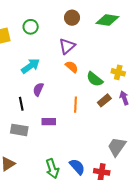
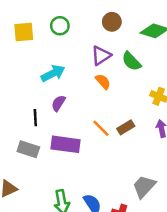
green semicircle: (95, 79) -> (131, 61), moved
brown rectangle: (104, 100) -> (126, 127), moved
orange line: (76, 105) -> (101, 128), turned -56
purple rectangle: (49, 122) -> (66, 144), size x1.6

